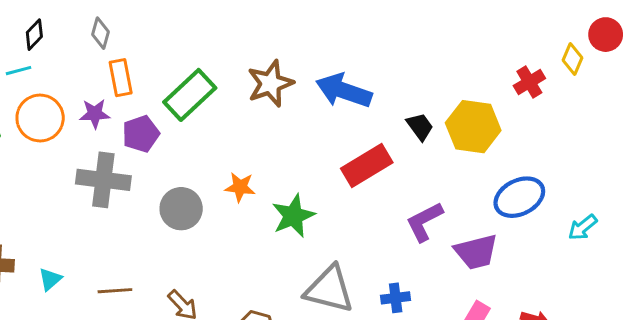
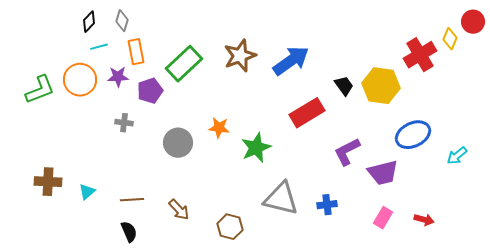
black diamond: (34, 35) -> (89, 22), moved
cyan line: (18, 71) -> (99, 47), moved
red cross: (529, 82) -> (420, 55), size x1.5
blue arrow: (344, 91) -> (291, 61), turned 126
gray cross: (103, 180) -> (124, 123), size x0.5

